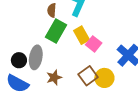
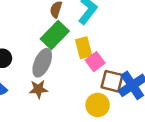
gray ellipse: (36, 57) -> (42, 63), moved
brown square: (88, 76) -> (112, 81), moved, turned 36

